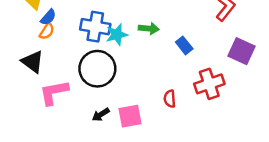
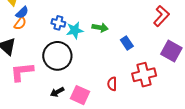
blue cross: (95, 27) -> (58, 23), size x0.6
pink square: (130, 116) -> (80, 95), turned 30

